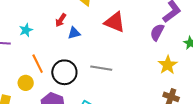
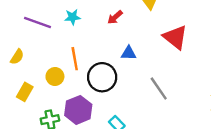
blue triangle: (74, 33) -> (129, 53), moved
gray line: (101, 68) -> (159, 89), moved, turned 30

